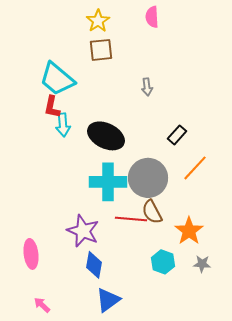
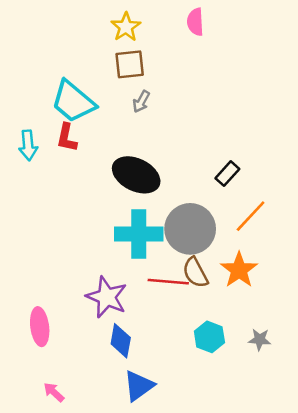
gray arrow: (147, 87) -> (141, 102), moved, turned 36
cyan arrow: (63, 125) -> (28, 145), moved
orange star: (189, 231) -> (239, 270), moved

